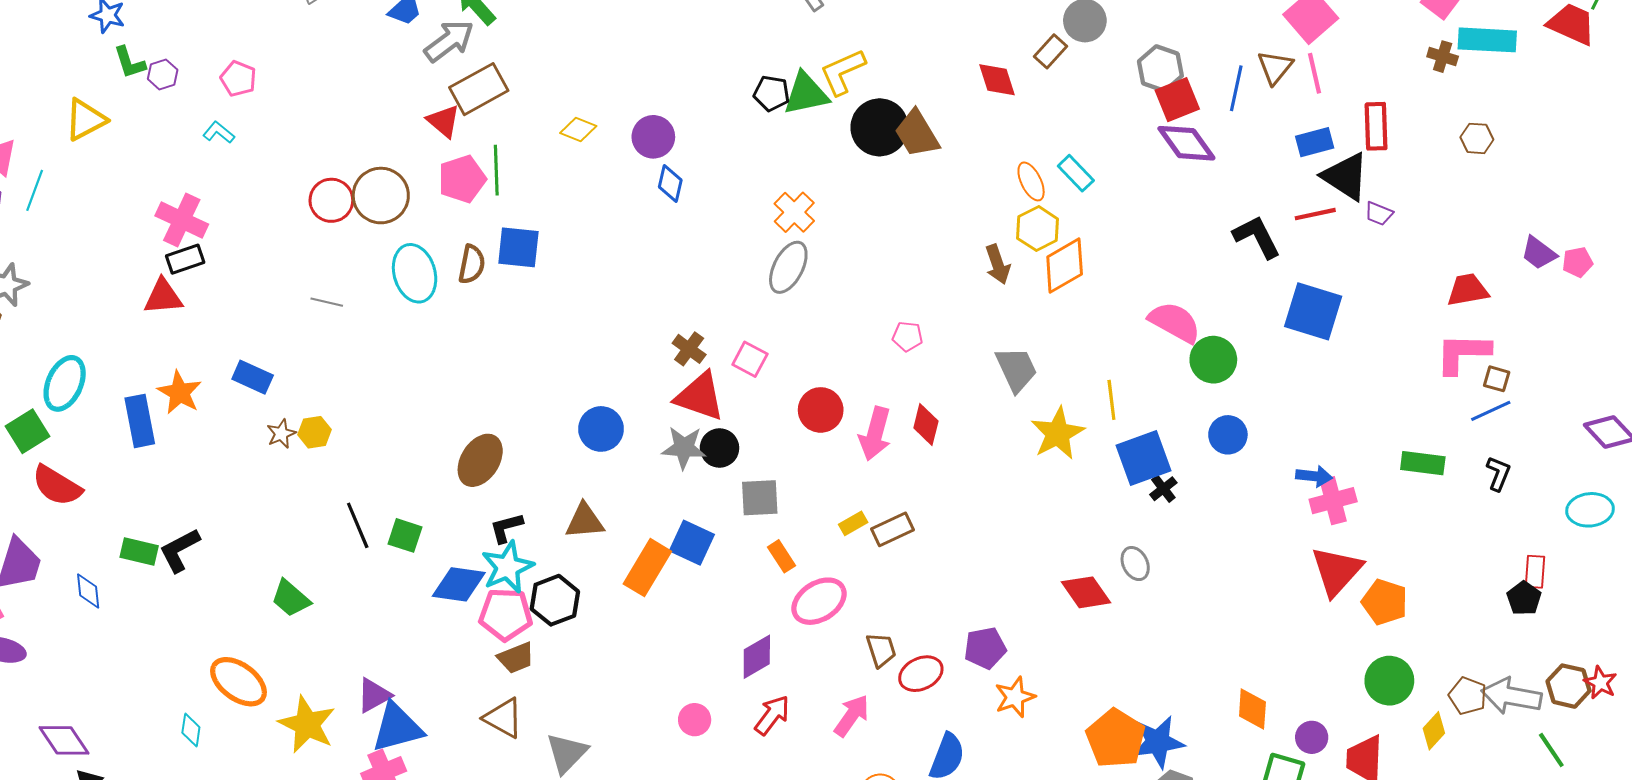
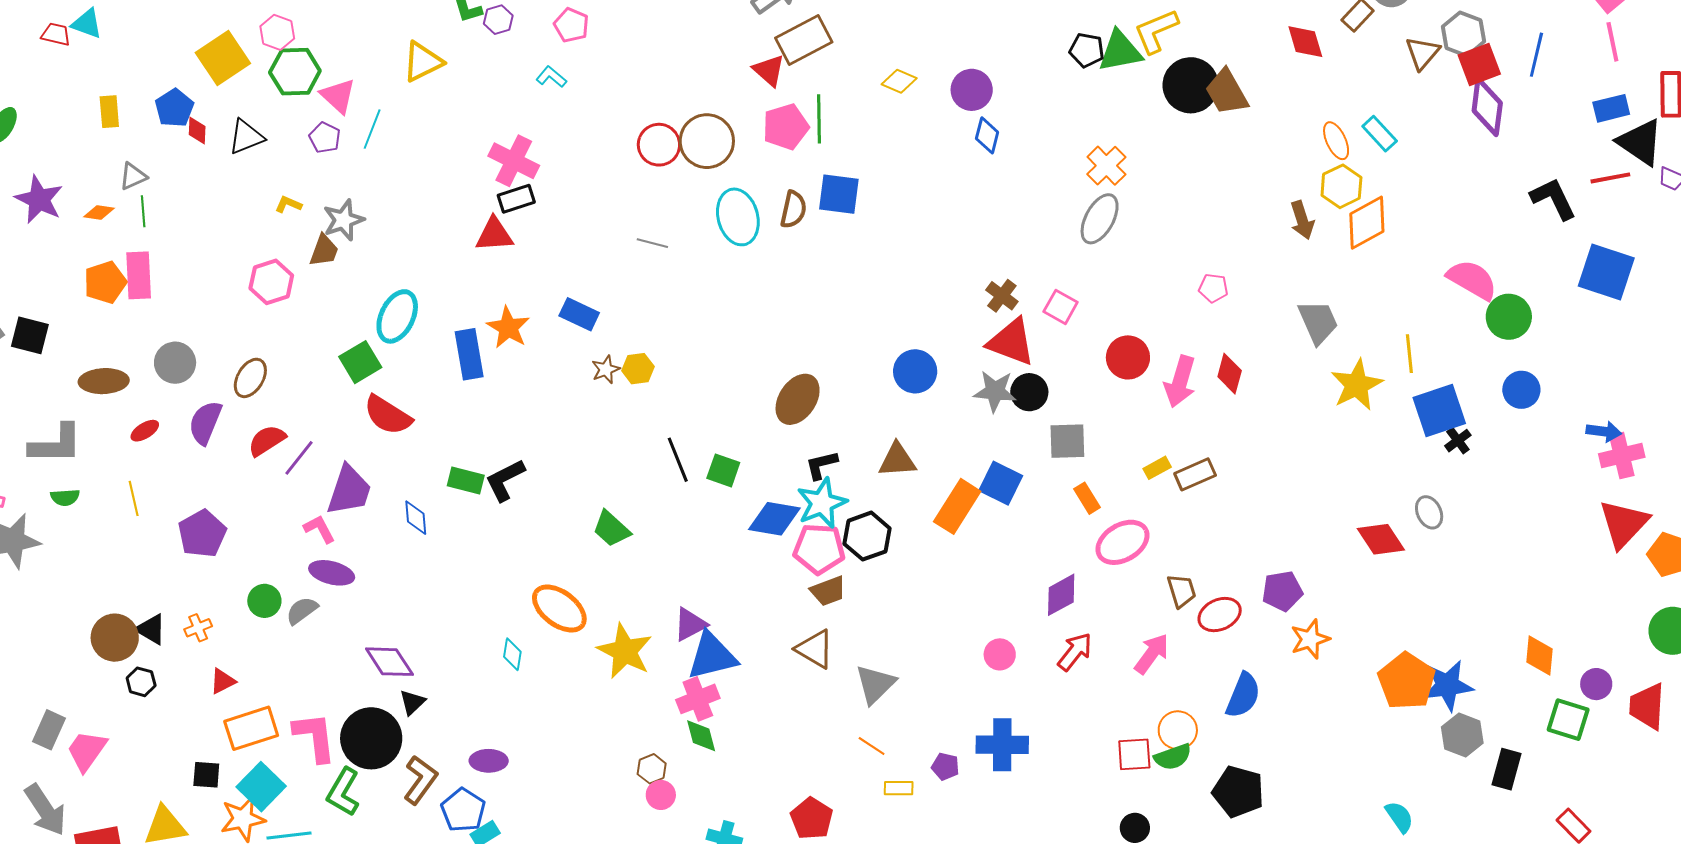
brown triangle: (1275, 67) -> (1422, 53), moved
purple diamond: (1186, 143) -> (1487, 107), turned 42

